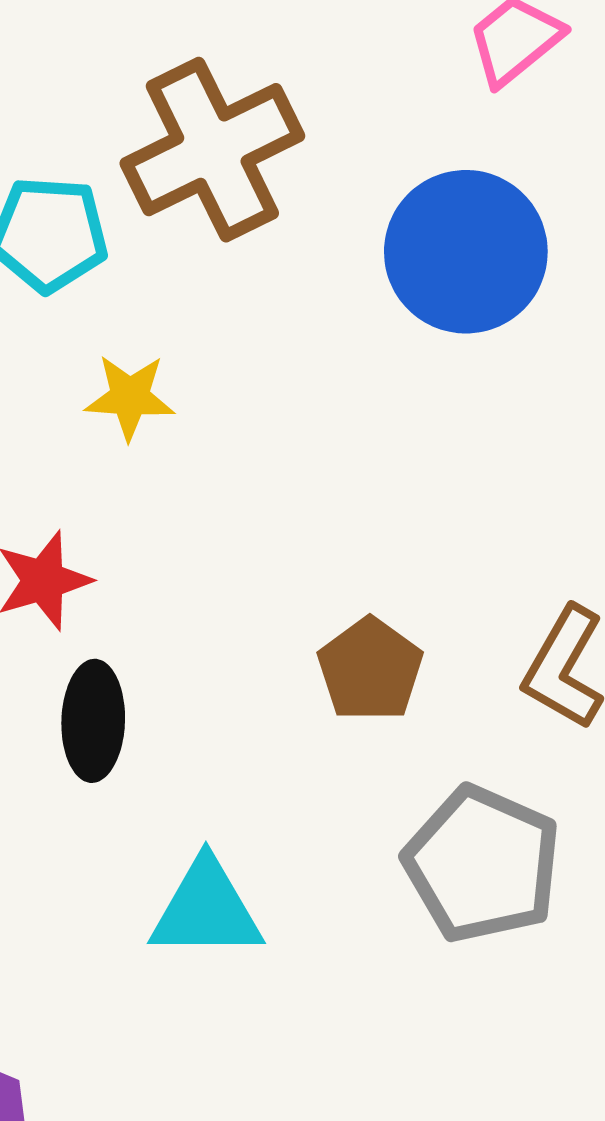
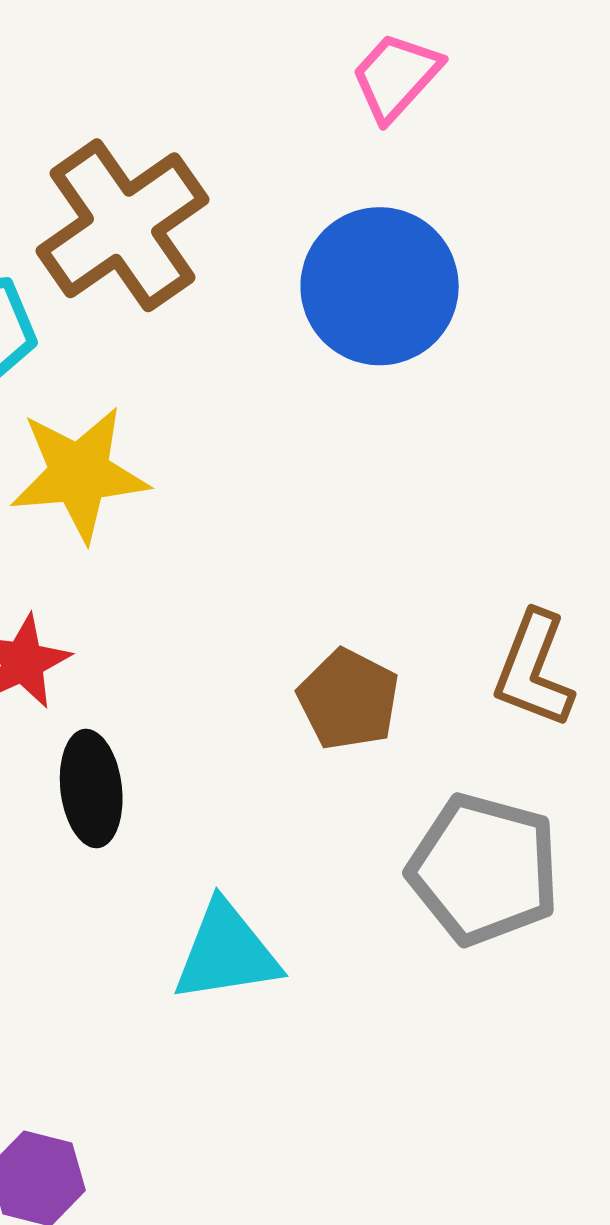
yellow star: (130, 397) -> (79, 474), size x1.6

